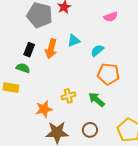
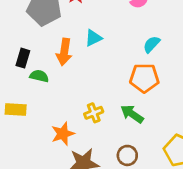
black rectangle: (29, 50) -> (23, 58), moved
cyan semicircle: (97, 50) -> (152, 44), moved
green semicircle: (23, 68) -> (39, 76), moved

